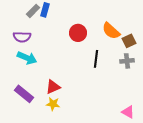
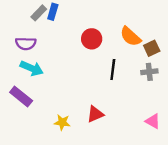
red triangle: (53, 87) -> (95, 114), moved
purple rectangle: (24, 94) -> (21, 97), moved
pink triangle: (128, 112) -> (153, 121), moved

